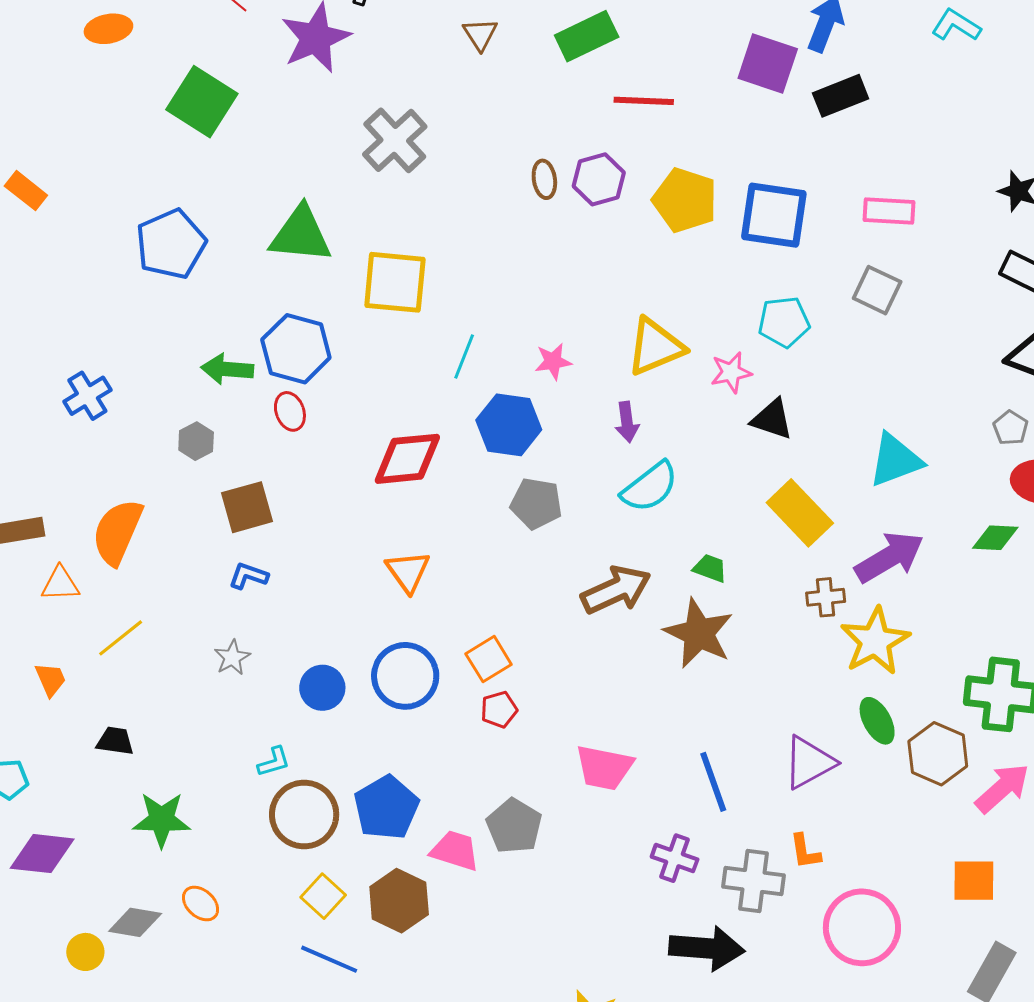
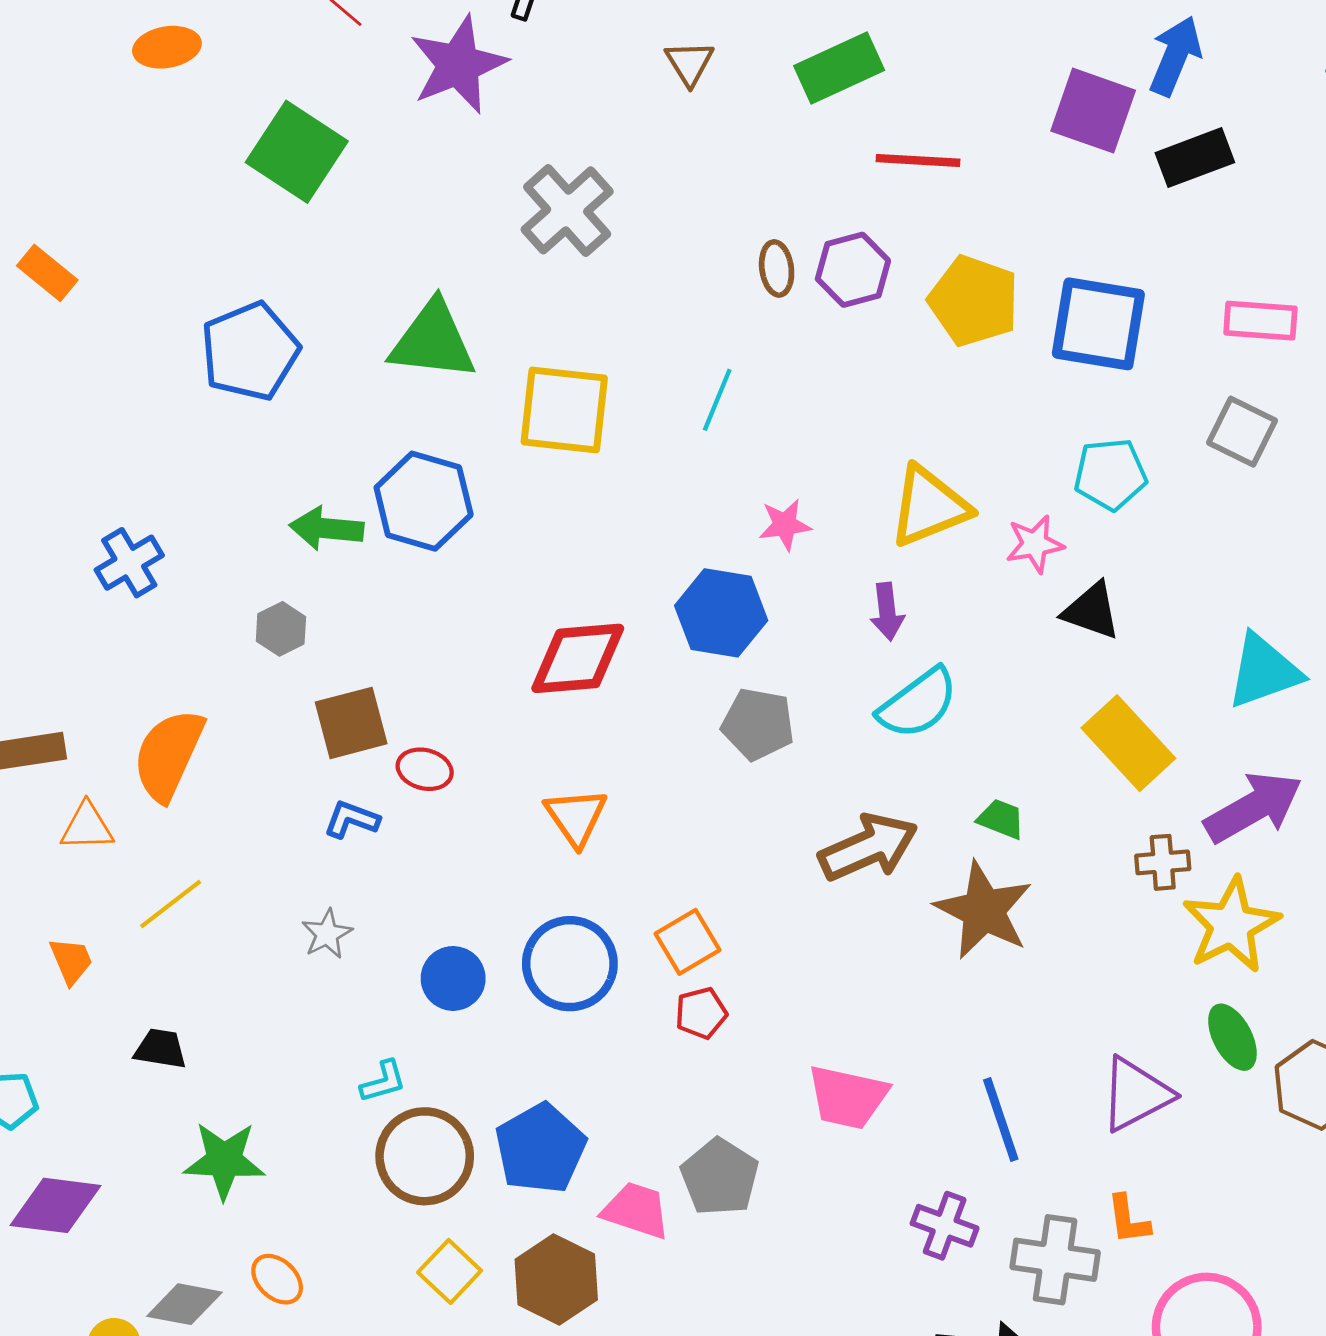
cyan line: (464, 356) -> (717, 400), moved
red ellipse: (290, 411) -> (425, 769), moved, turned -57

